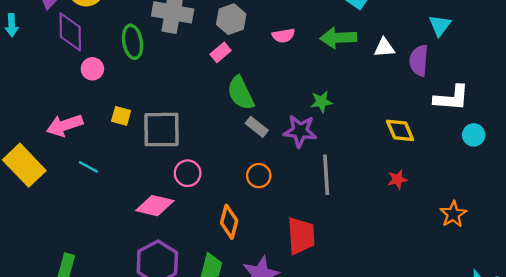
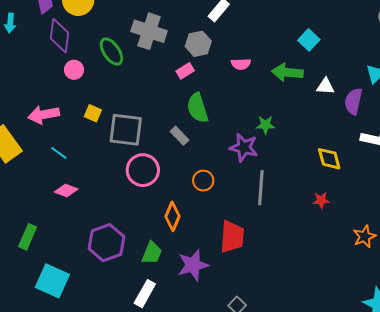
green ellipse: (133, 42) -> (111, 51), turned -32
gray rectangle: (257, 127) -> (179, 136), moved
pink circle: (188, 173) -> (143, 170), size x1.4
pink diamond: (155, 206) -> (66, 191), moved, size x0.7

